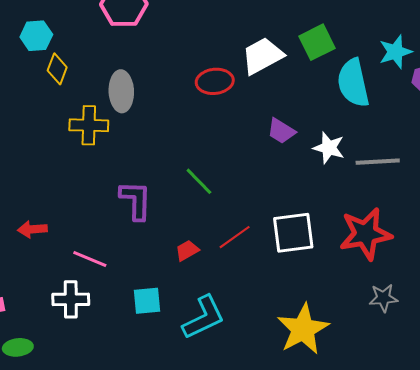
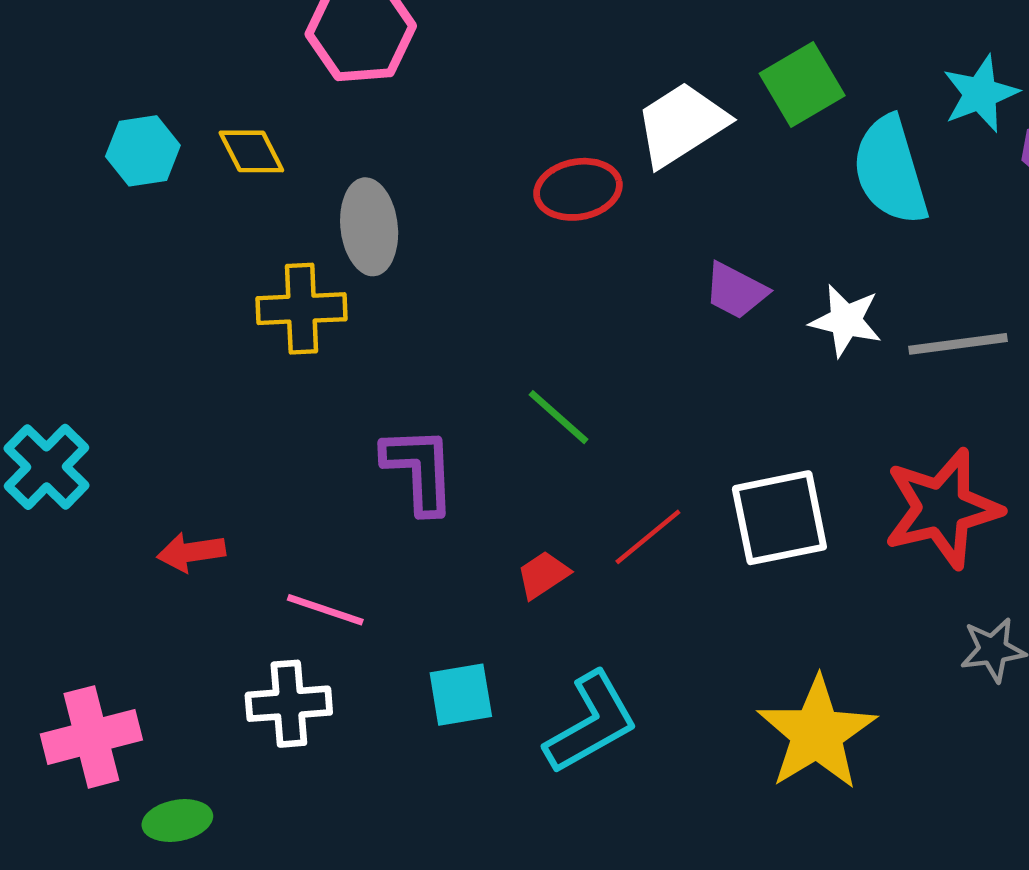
cyan hexagon: (36, 36) -> (143, 151), moved
yellow diamond: (57, 69) -> (251, 151), moved, turned -44

